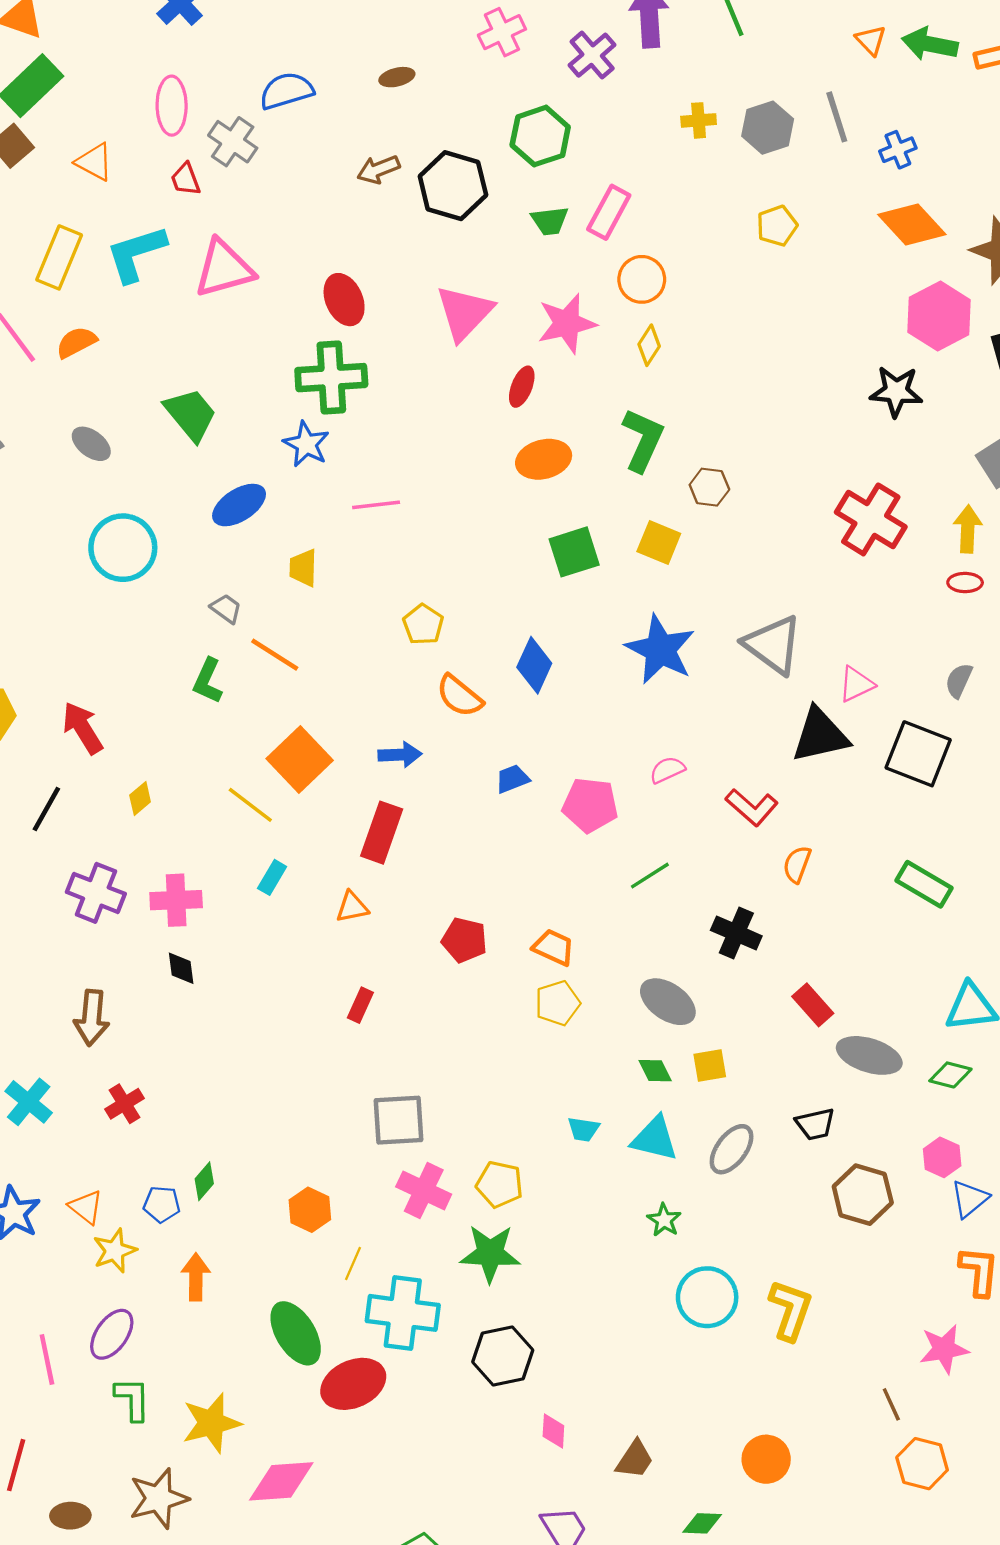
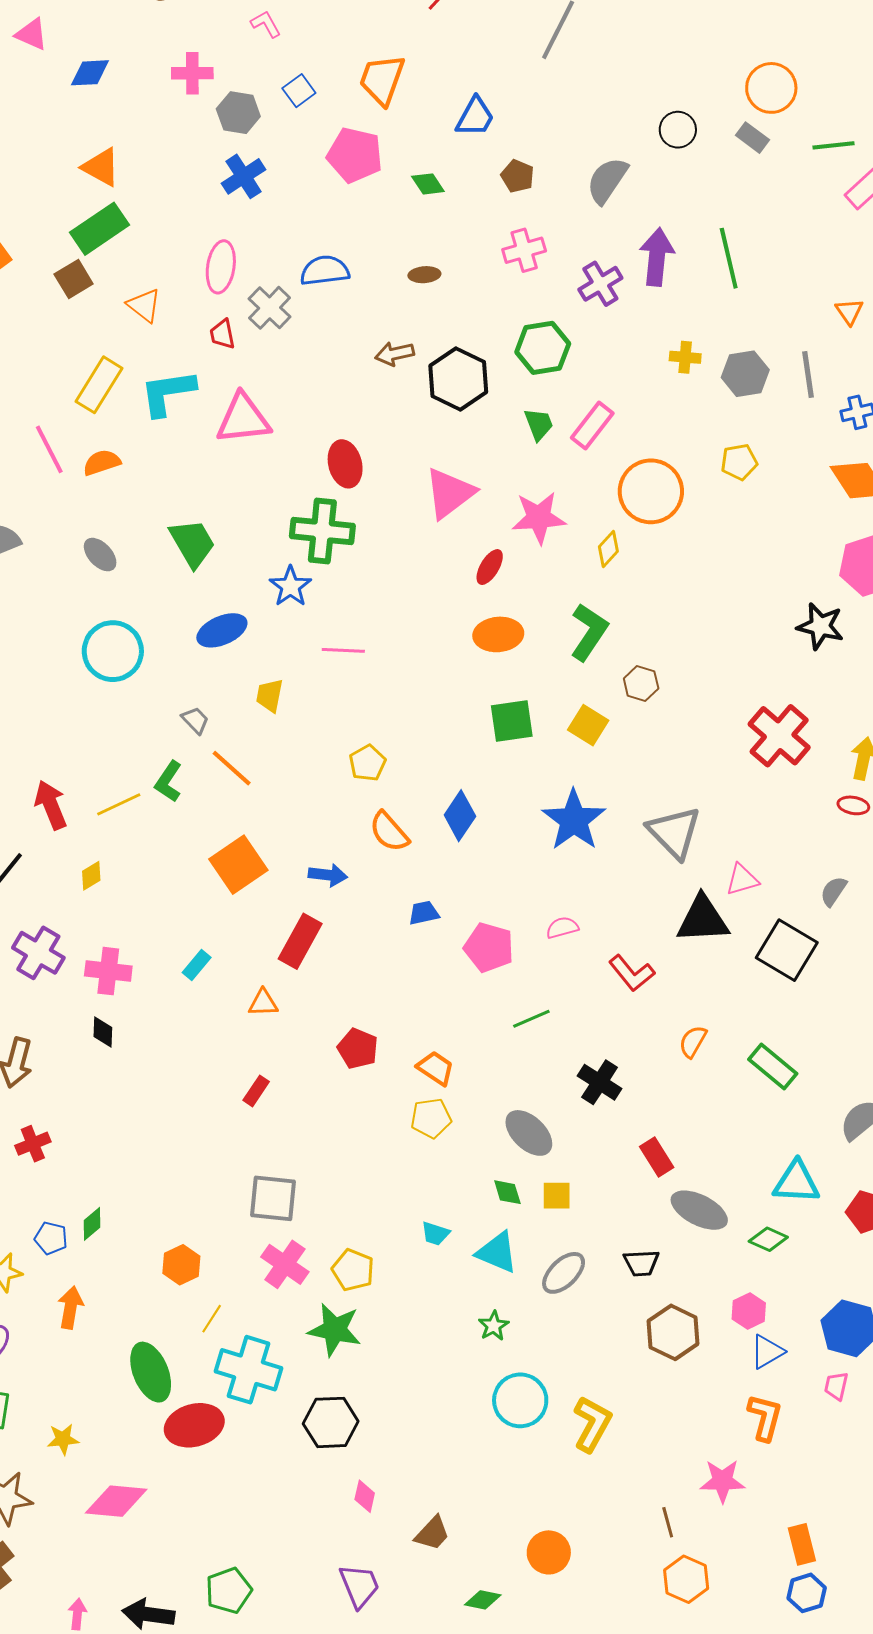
green trapezoid: (550, 221) -> (539, 424), turned -114
orange circle: (642, 279) -> (651, 491), moved, size x1.5
yellow line: (250, 805) -> (119, 804), moved, turned -72
orange semicircle: (797, 864) -> (693, 1042), moved
yellow star: (211, 1423) -> (63, 1439), size x0.6

